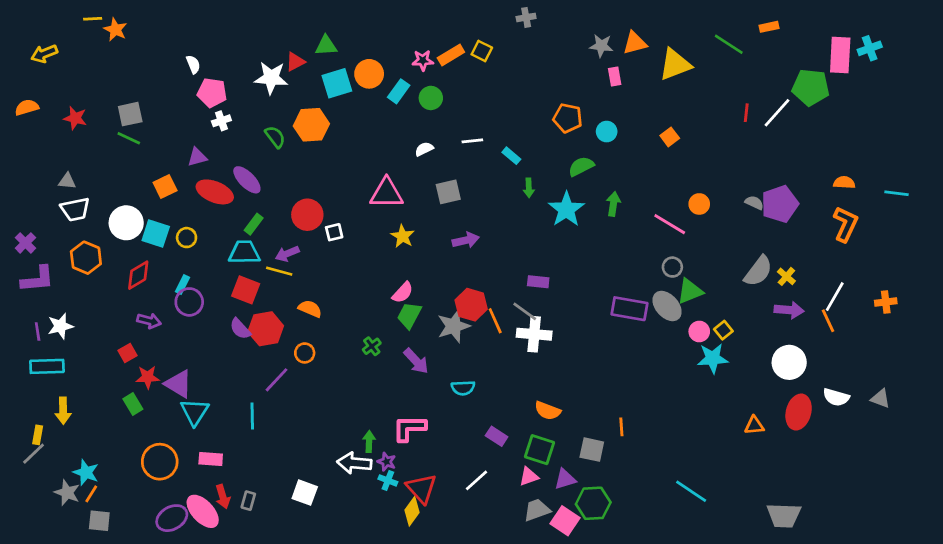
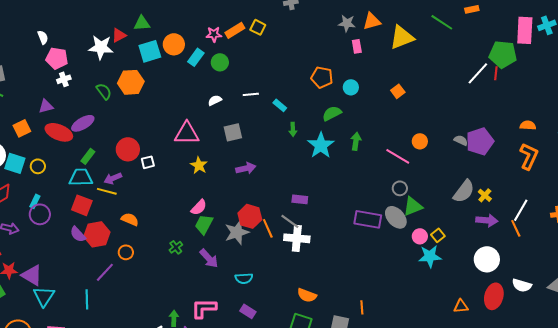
red line: (746, 113) -> (496, 73), moved
purple ellipse: (247, 180) -> (83, 123), turned -75
purple rectangle: (497, 436) -> (248, 311), moved

